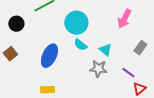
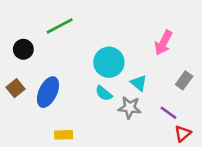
cyan circle: (76, 23) -> (109, 62), moved
cyan semicircle: (80, 45) -> (104, 93), moved
blue ellipse: (49, 56) -> (48, 92), moved

